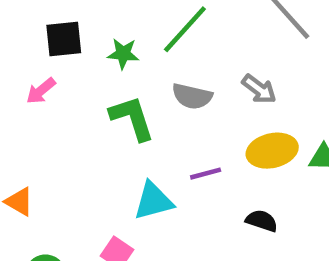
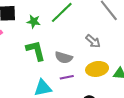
gray semicircle: (192, 96) -> (64, 58), moved

